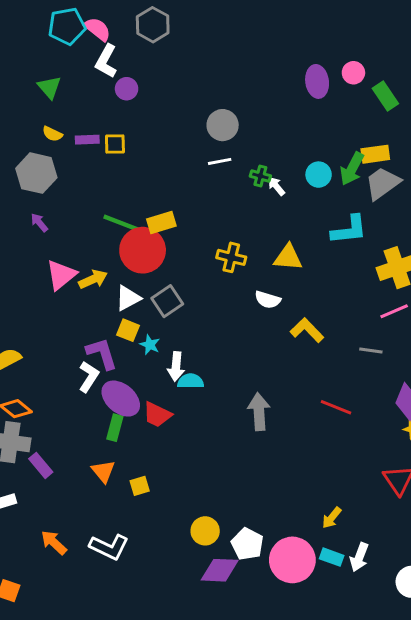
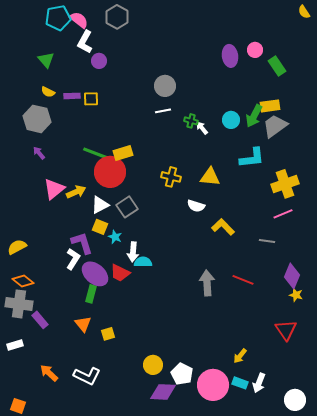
gray arrow: (259, 412) -> (207, 283), moved
red trapezoid: (157, 415) -> (120, 273), moved

